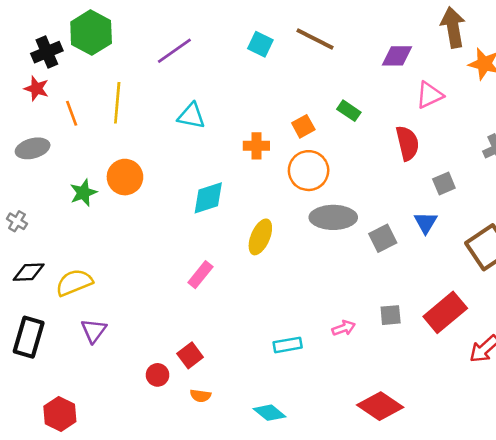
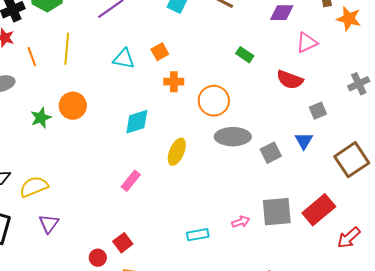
orange square: (303, 126) -> (160, 52), moved
red semicircle: (407, 143) -> (290, 80), turned 124
gray square: (391, 315) -> (277, 212), size x1.8

